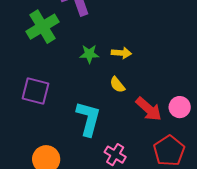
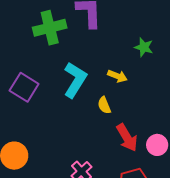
green star: (89, 54) -> (144, 47), moved
cyan L-shape: (88, 119) -> (75, 80), moved

